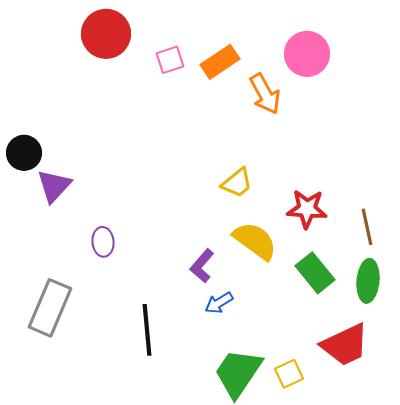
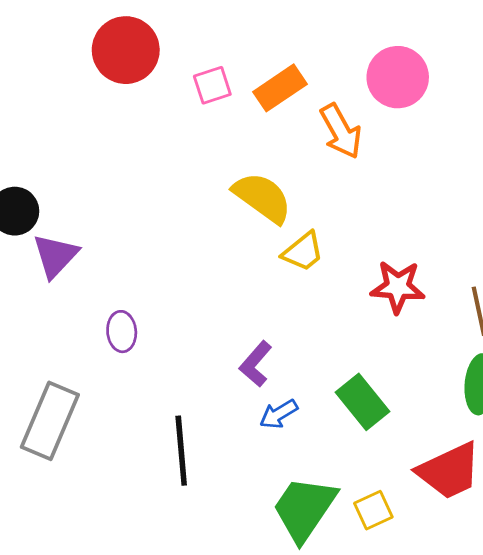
yellow semicircle: (255, 241) -> (262, 198), moved
green rectangle: (315, 273) -> (363, 402), moved

